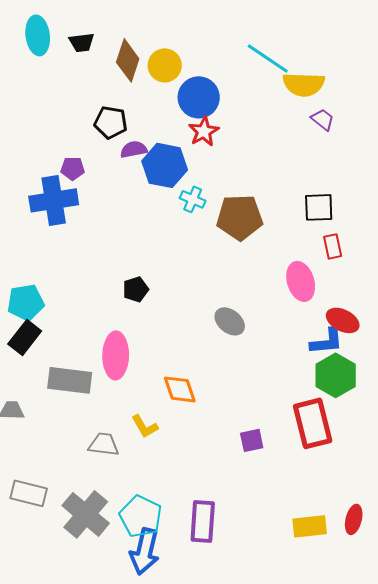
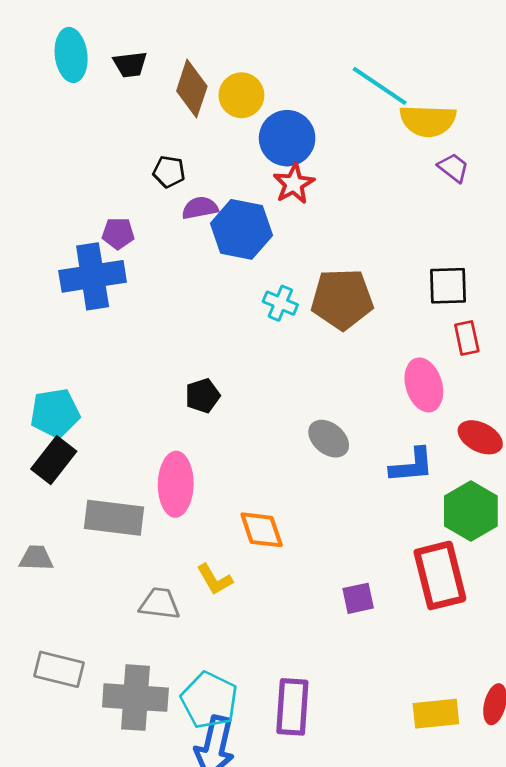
black pentagon: (111, 122) -> (169, 172), size x0.7
cyan cross: (193, 199) -> (280, 303), moved
blue L-shape: (327, 341) -> (412, 465), moved
gray cross: (86, 514) -> (135, 698), turned -36

